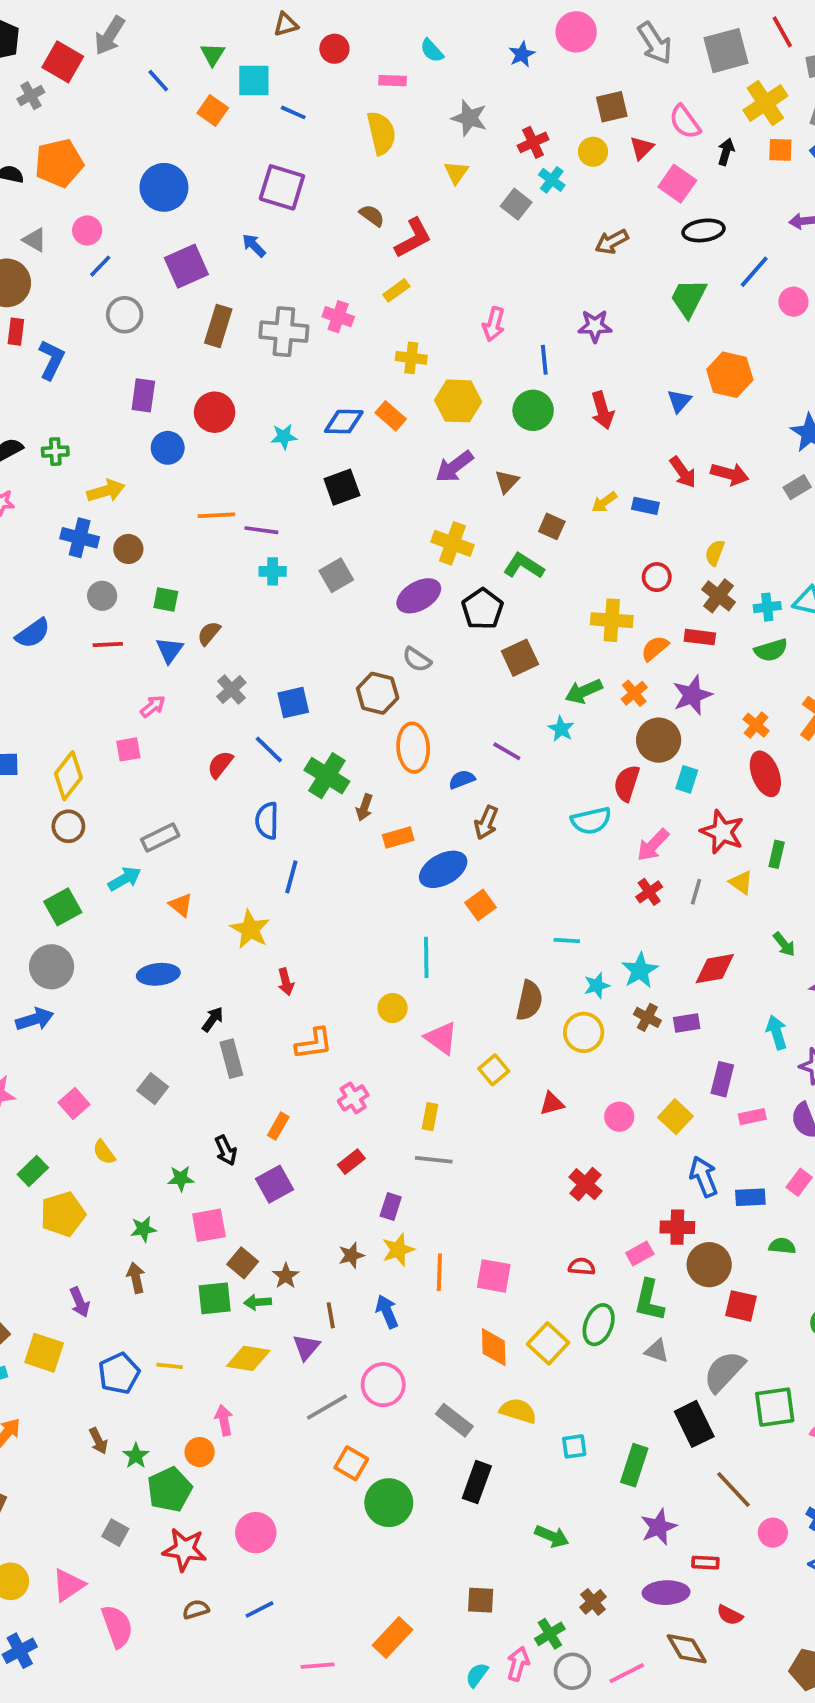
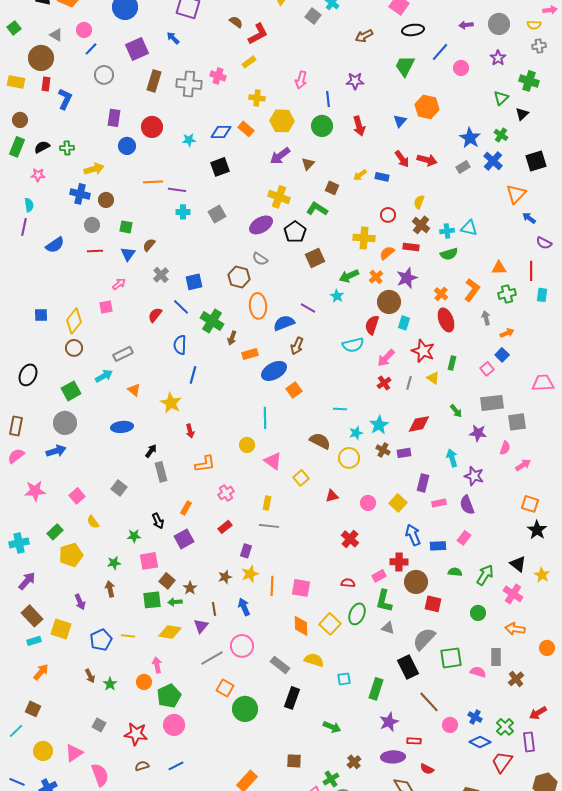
blue semicircle: (462, 779) -> (284, 323), size x1.5
brown semicircle: (529, 1001) -> (320, 441), turned -75
green pentagon: (170, 1490) -> (169, 696), moved

